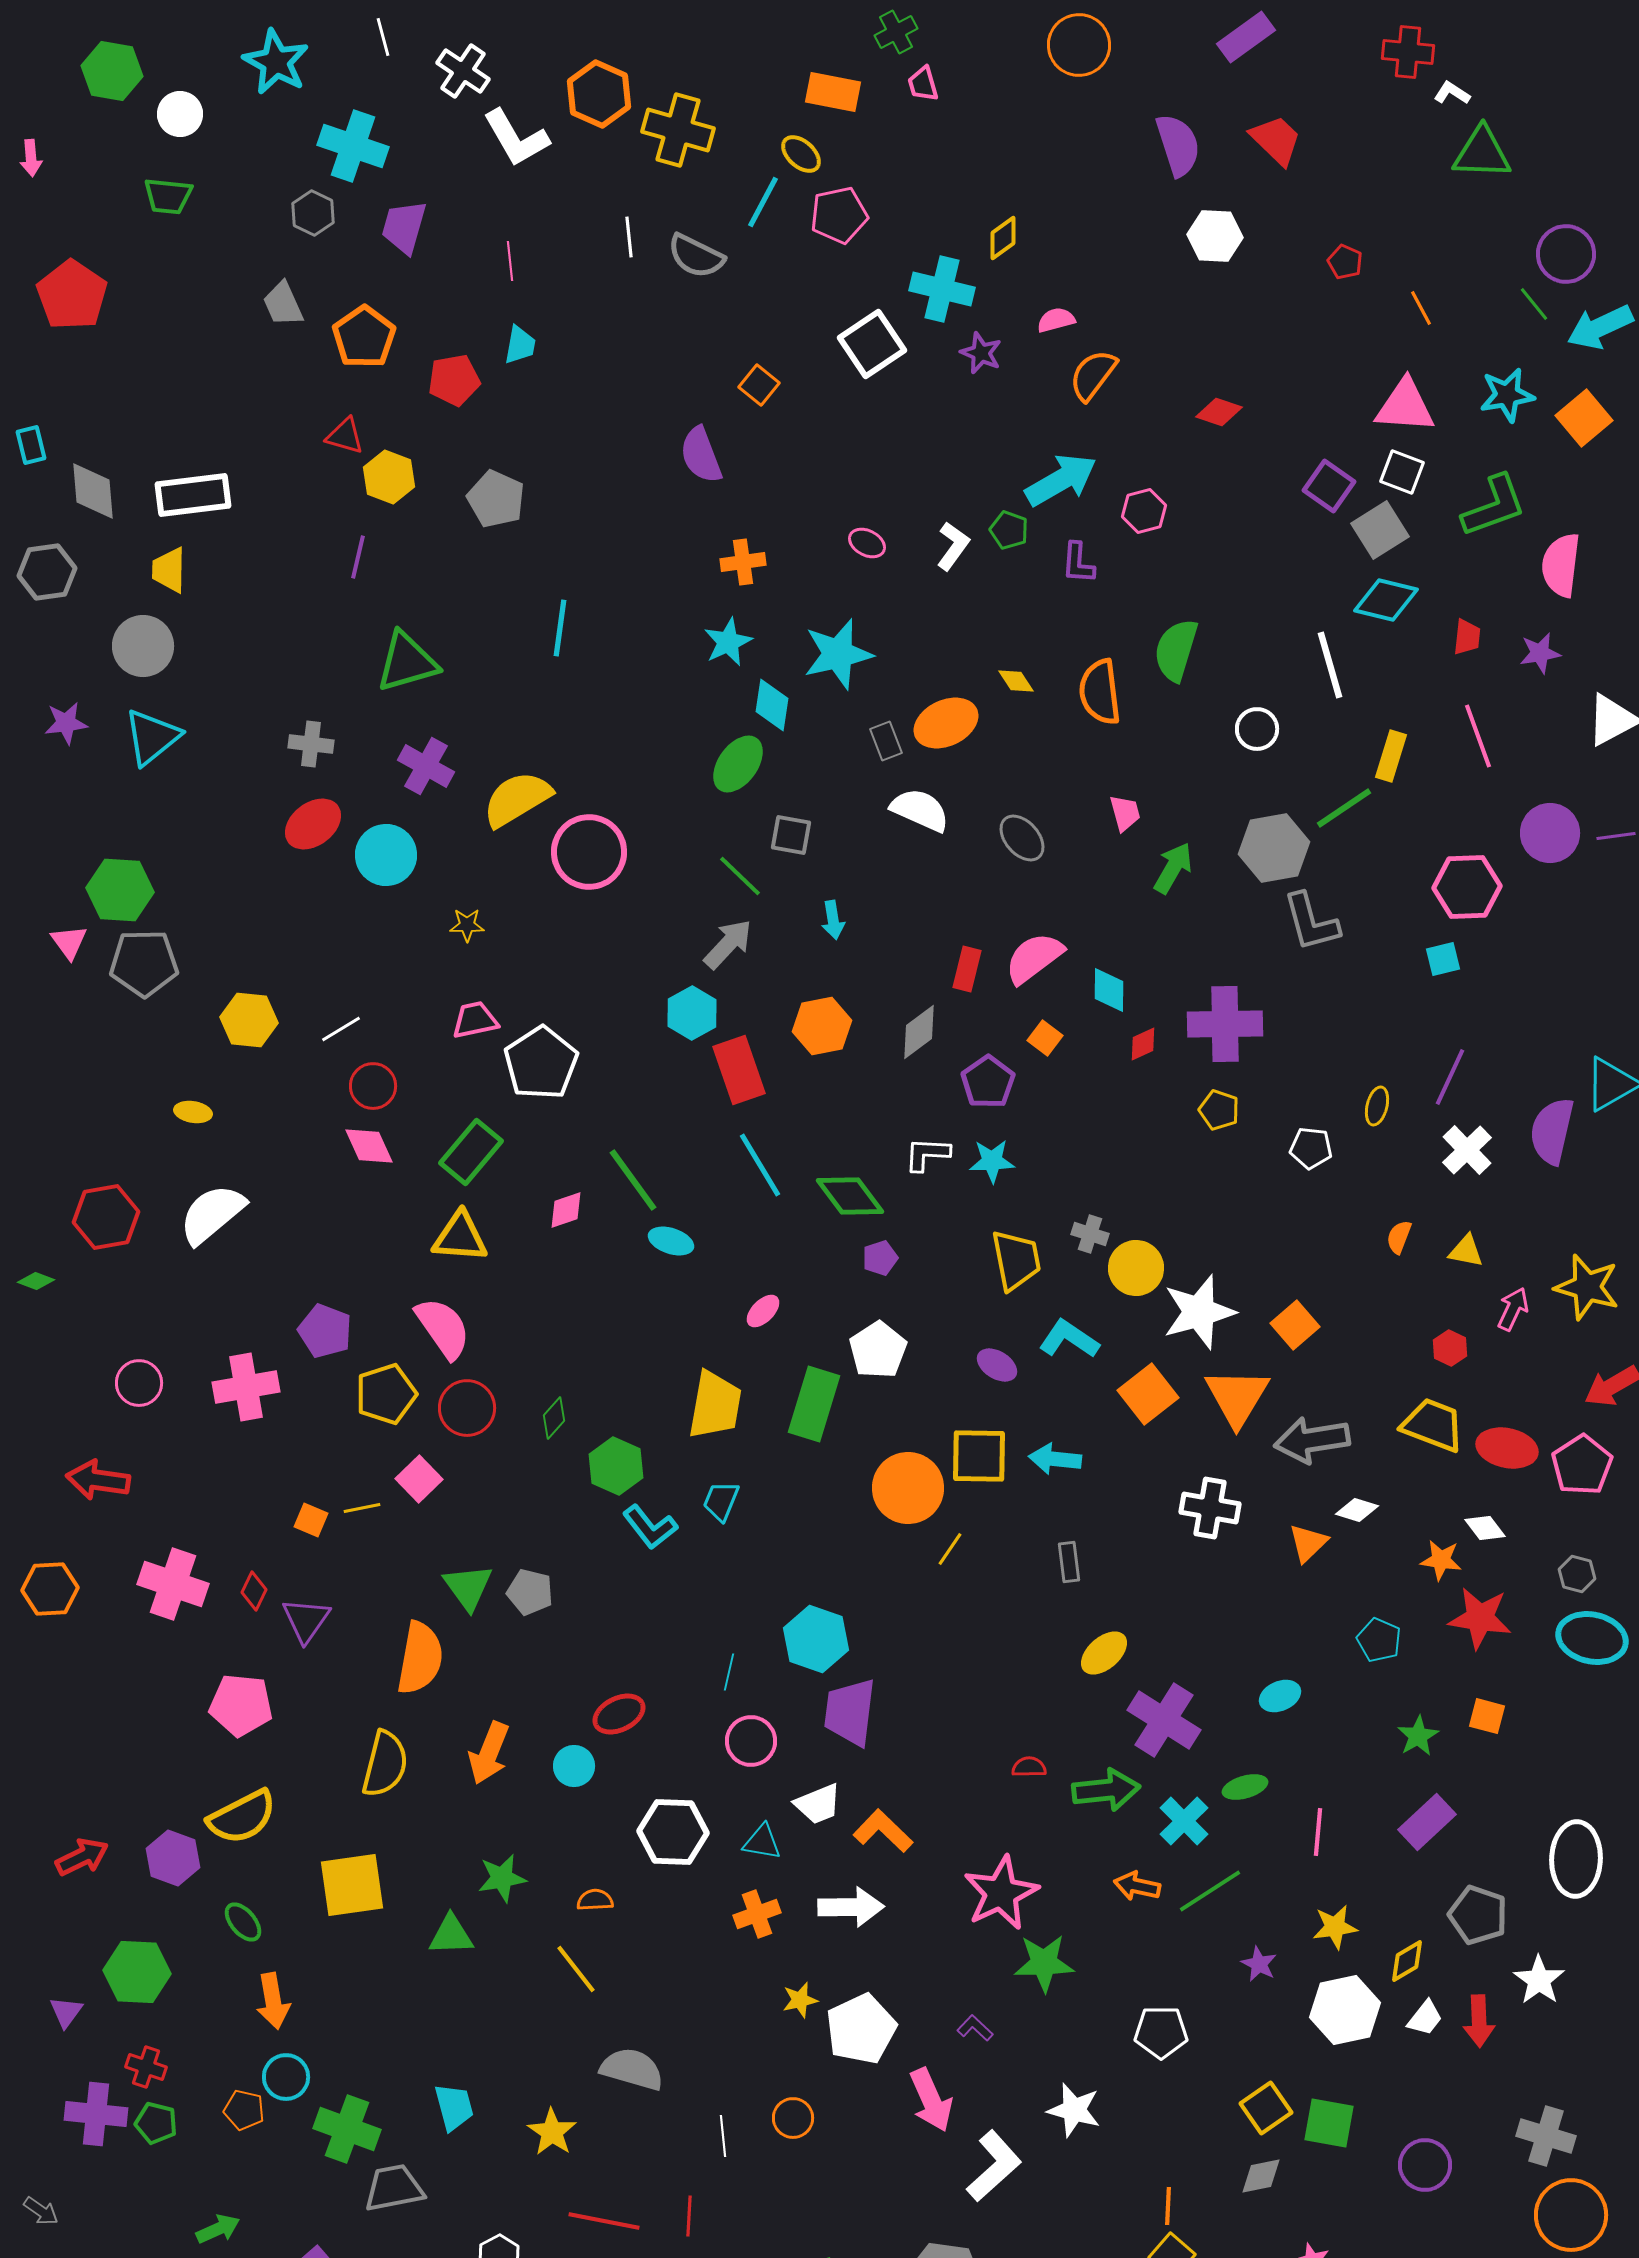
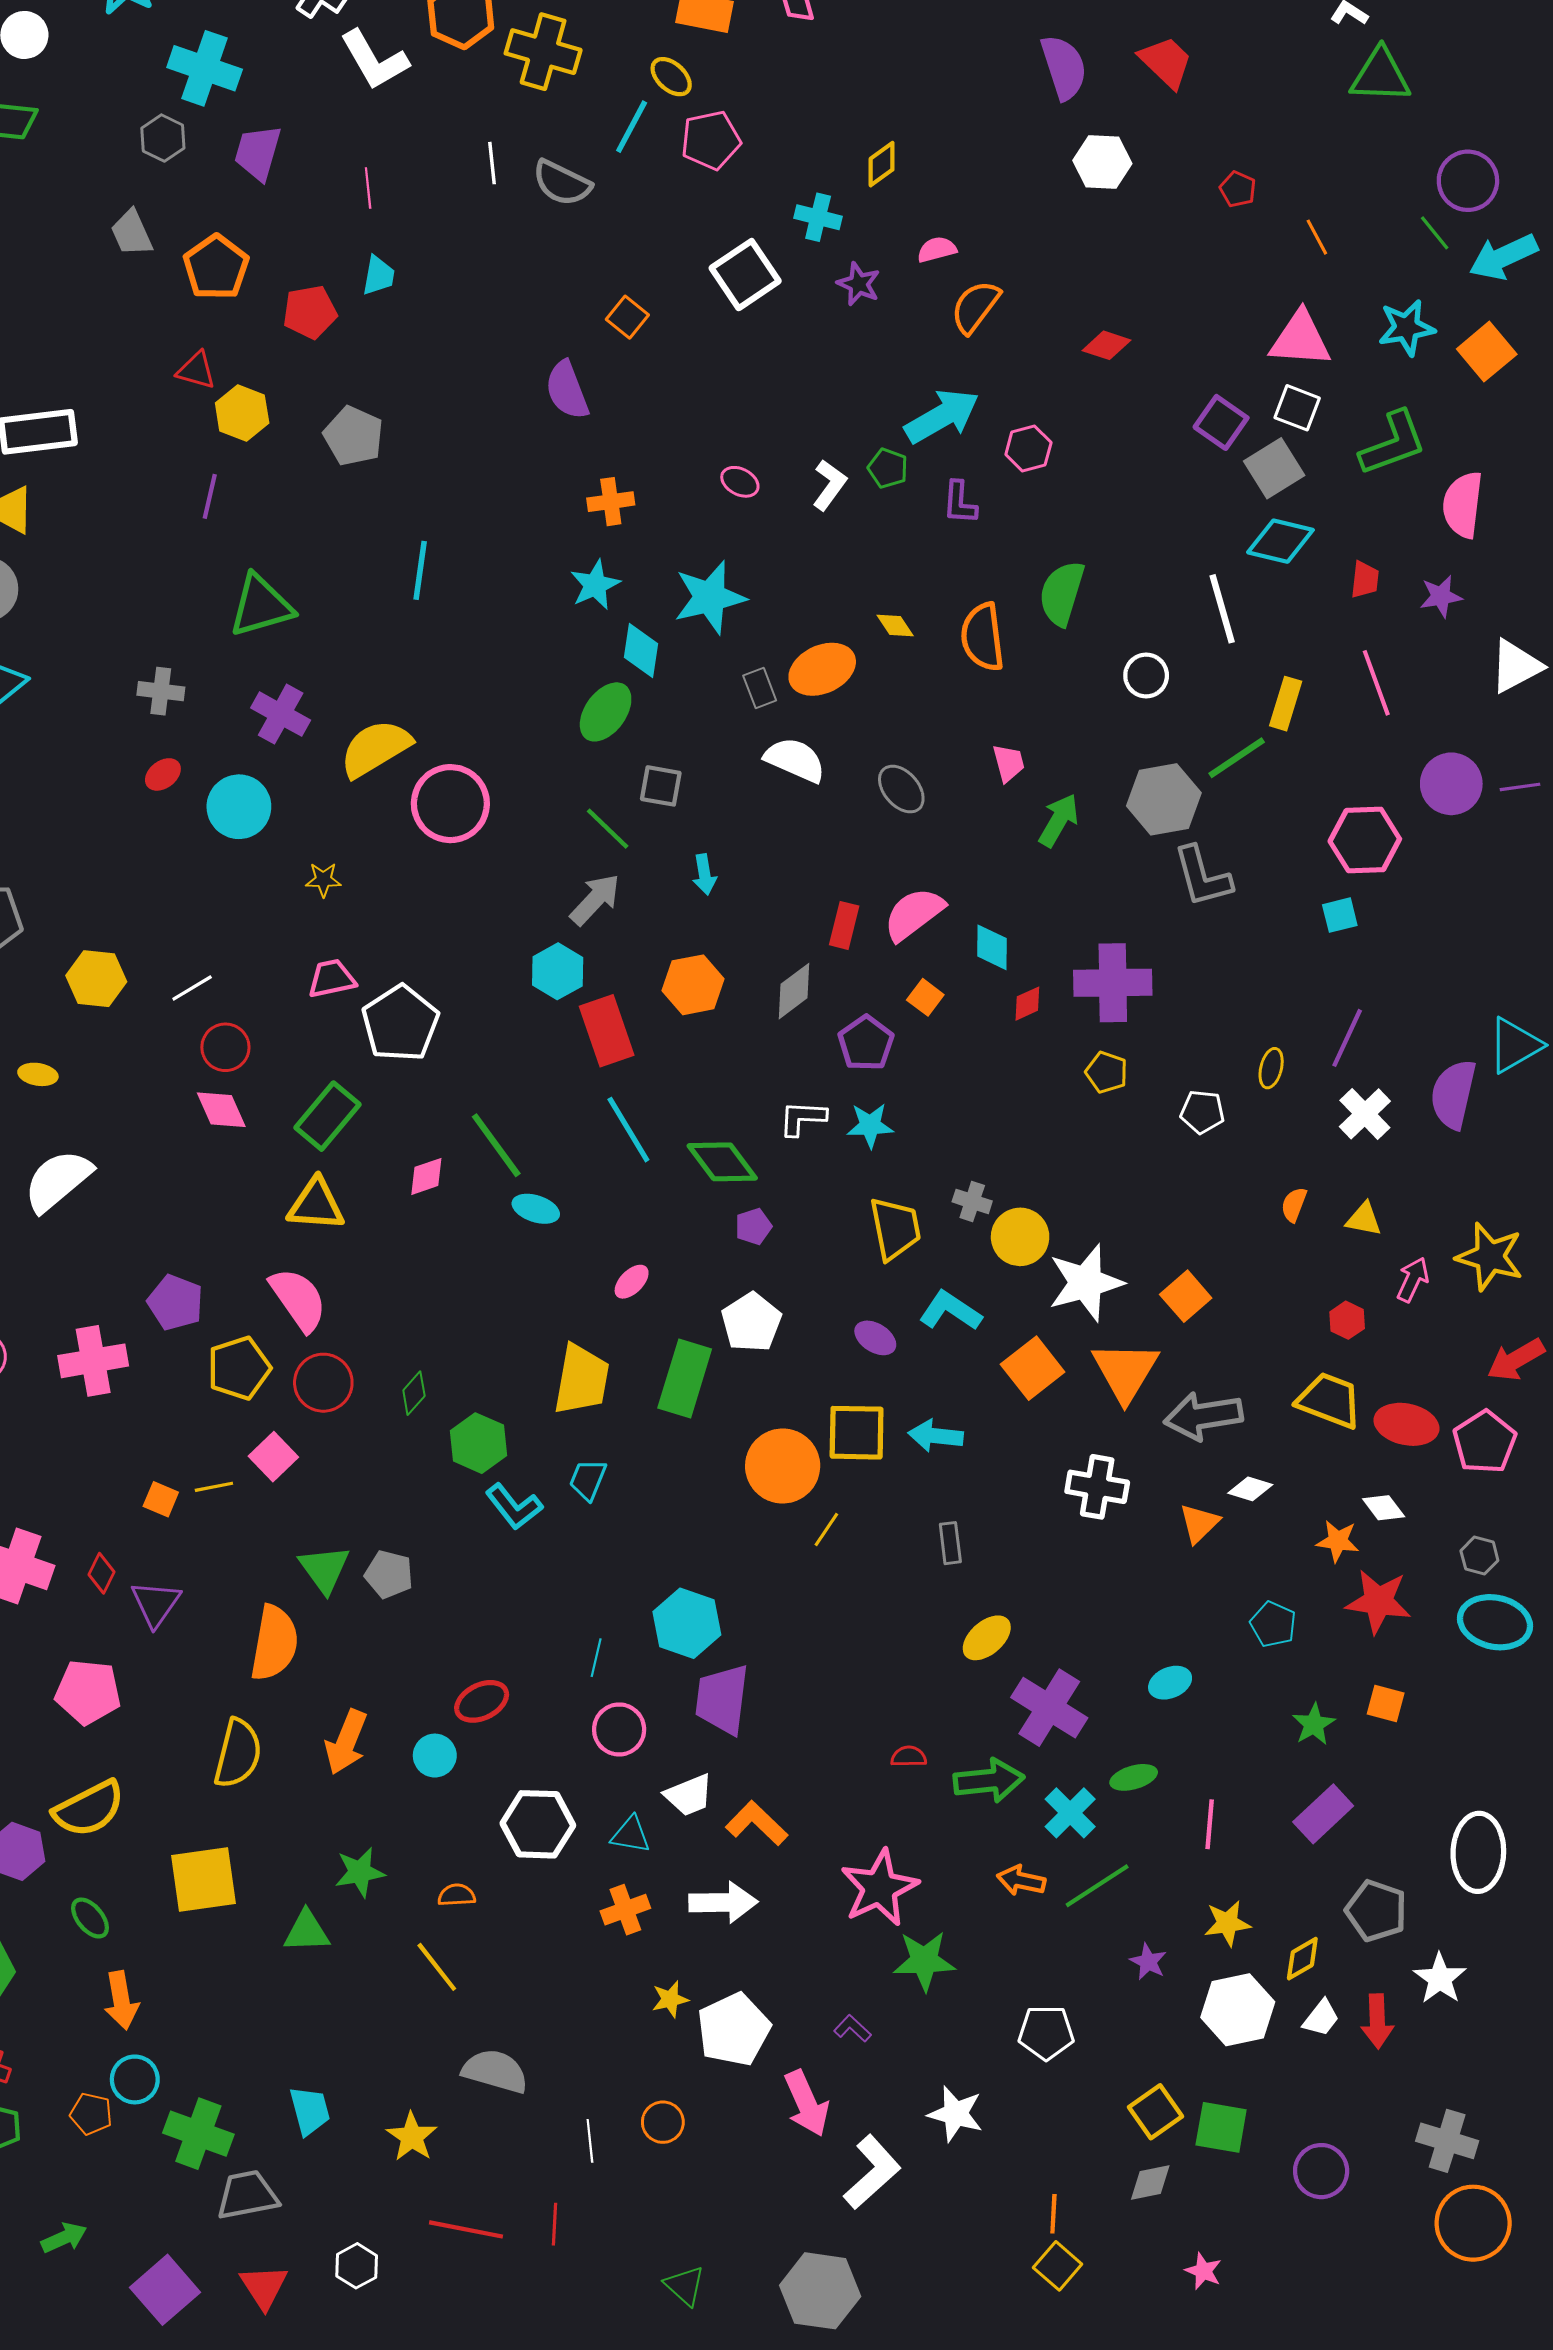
cyan cross: (942, 289) -> (818, 217), size x0.7
red ellipse: (313, 824) -> (163, 774), size x0.6

